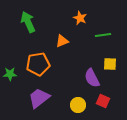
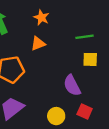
orange star: (80, 18) -> (41, 17), moved
yellow square: (110, 64) -> (90, 59), moved

